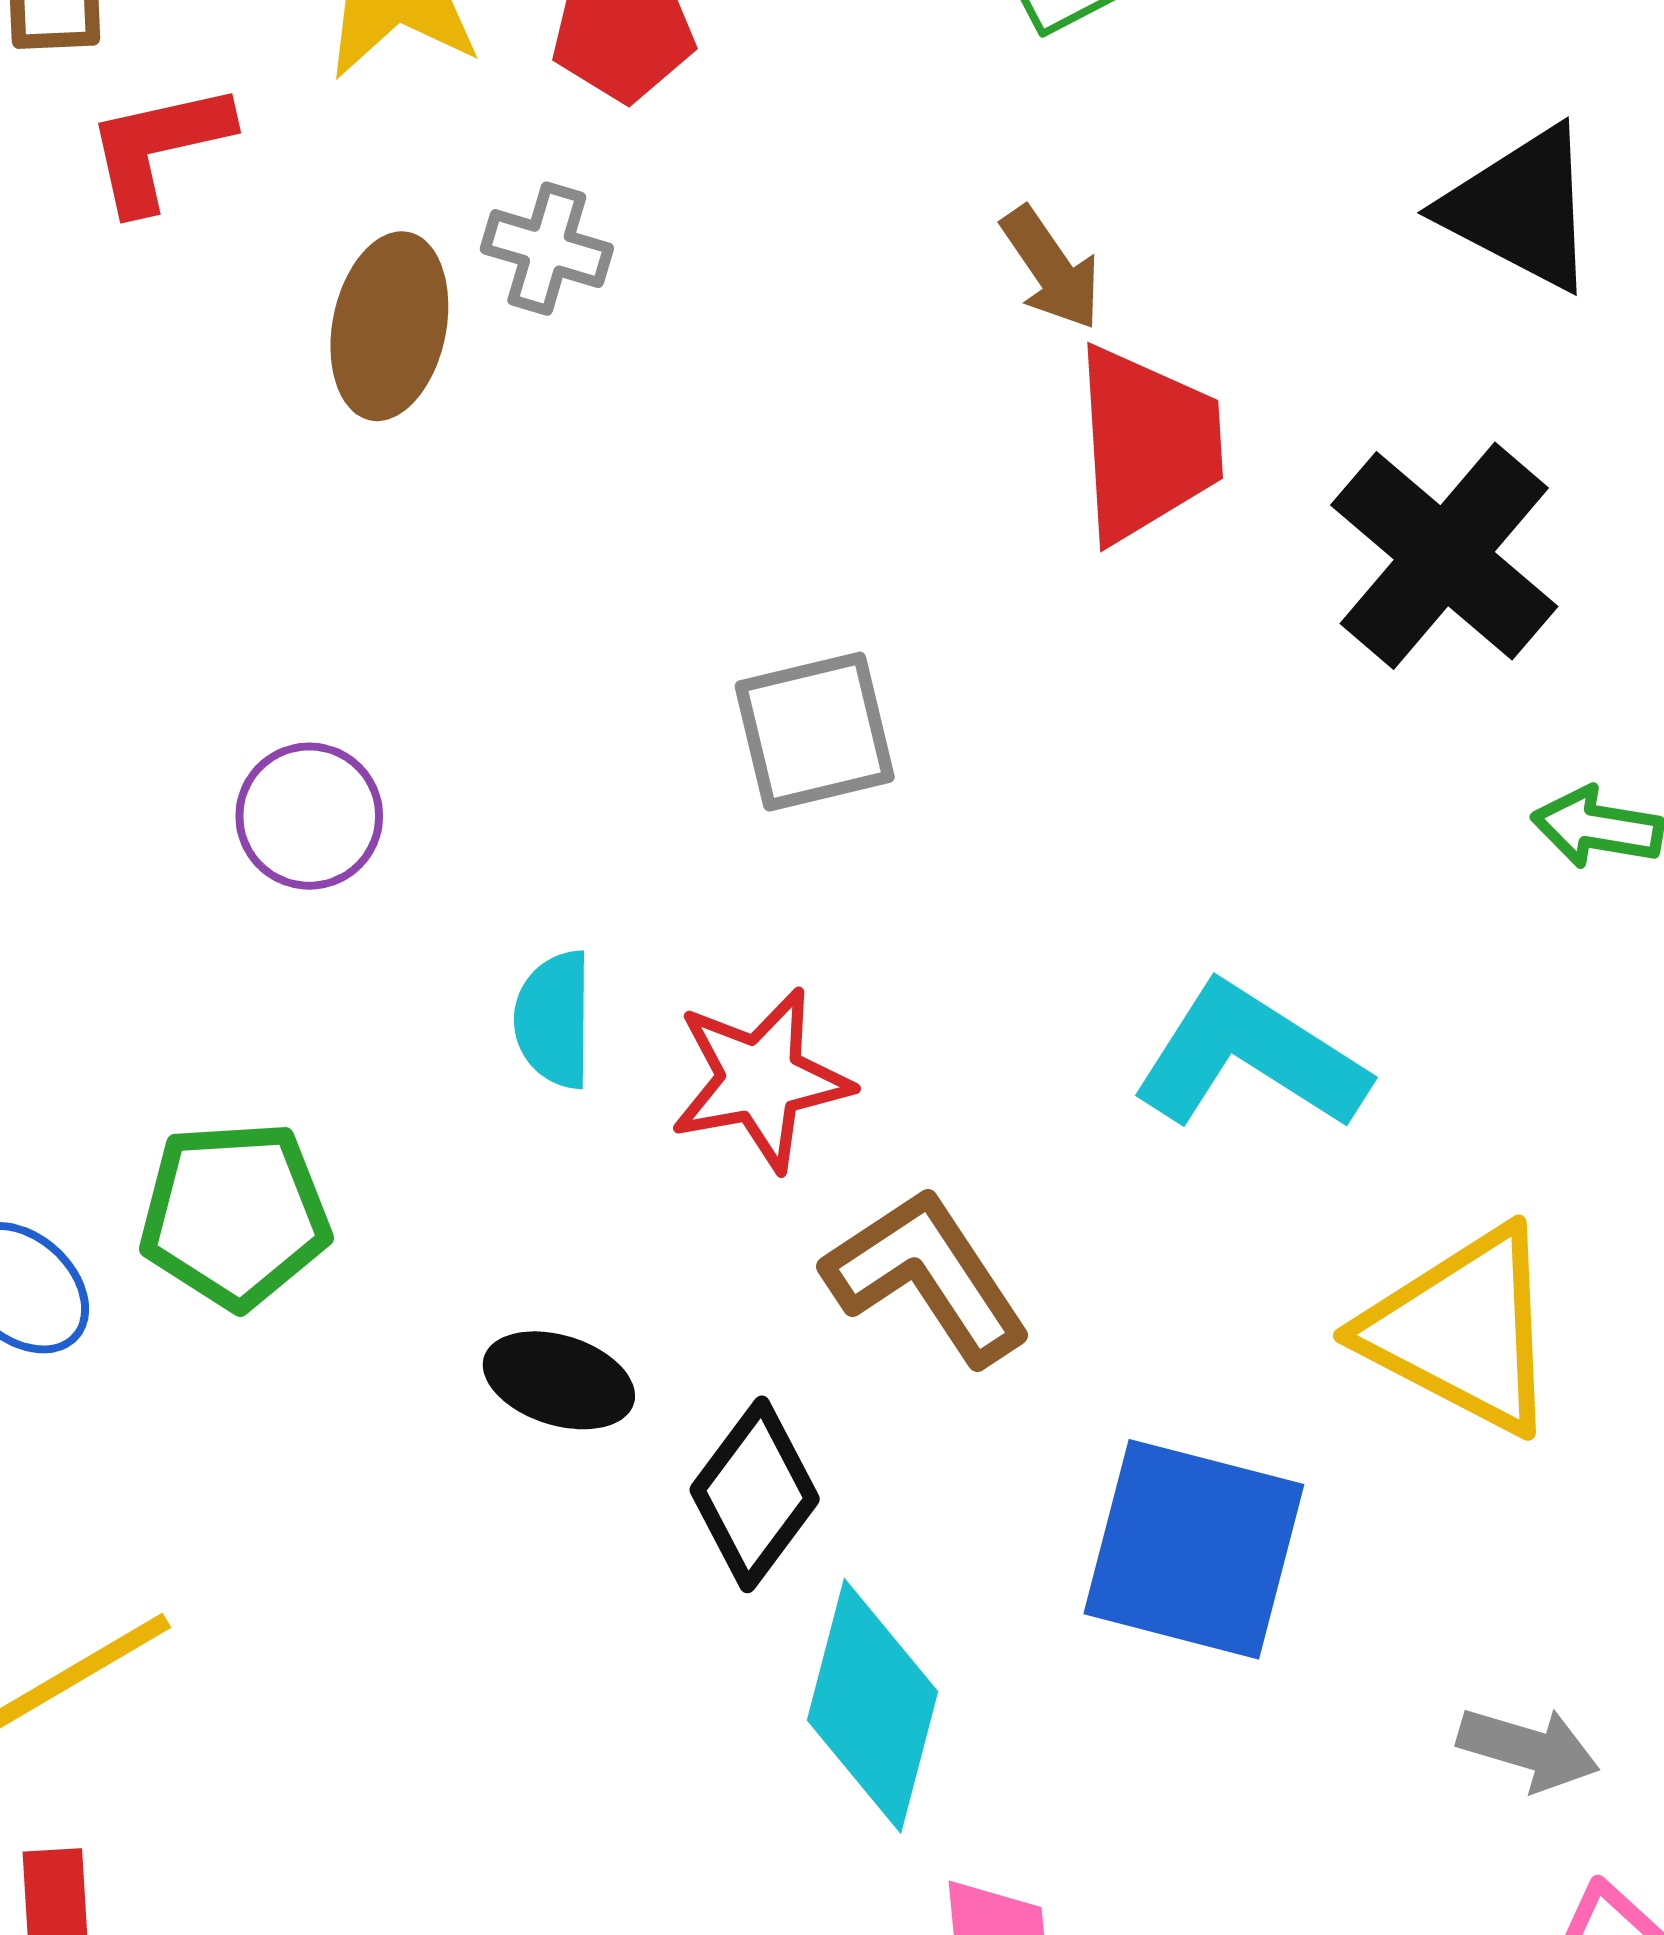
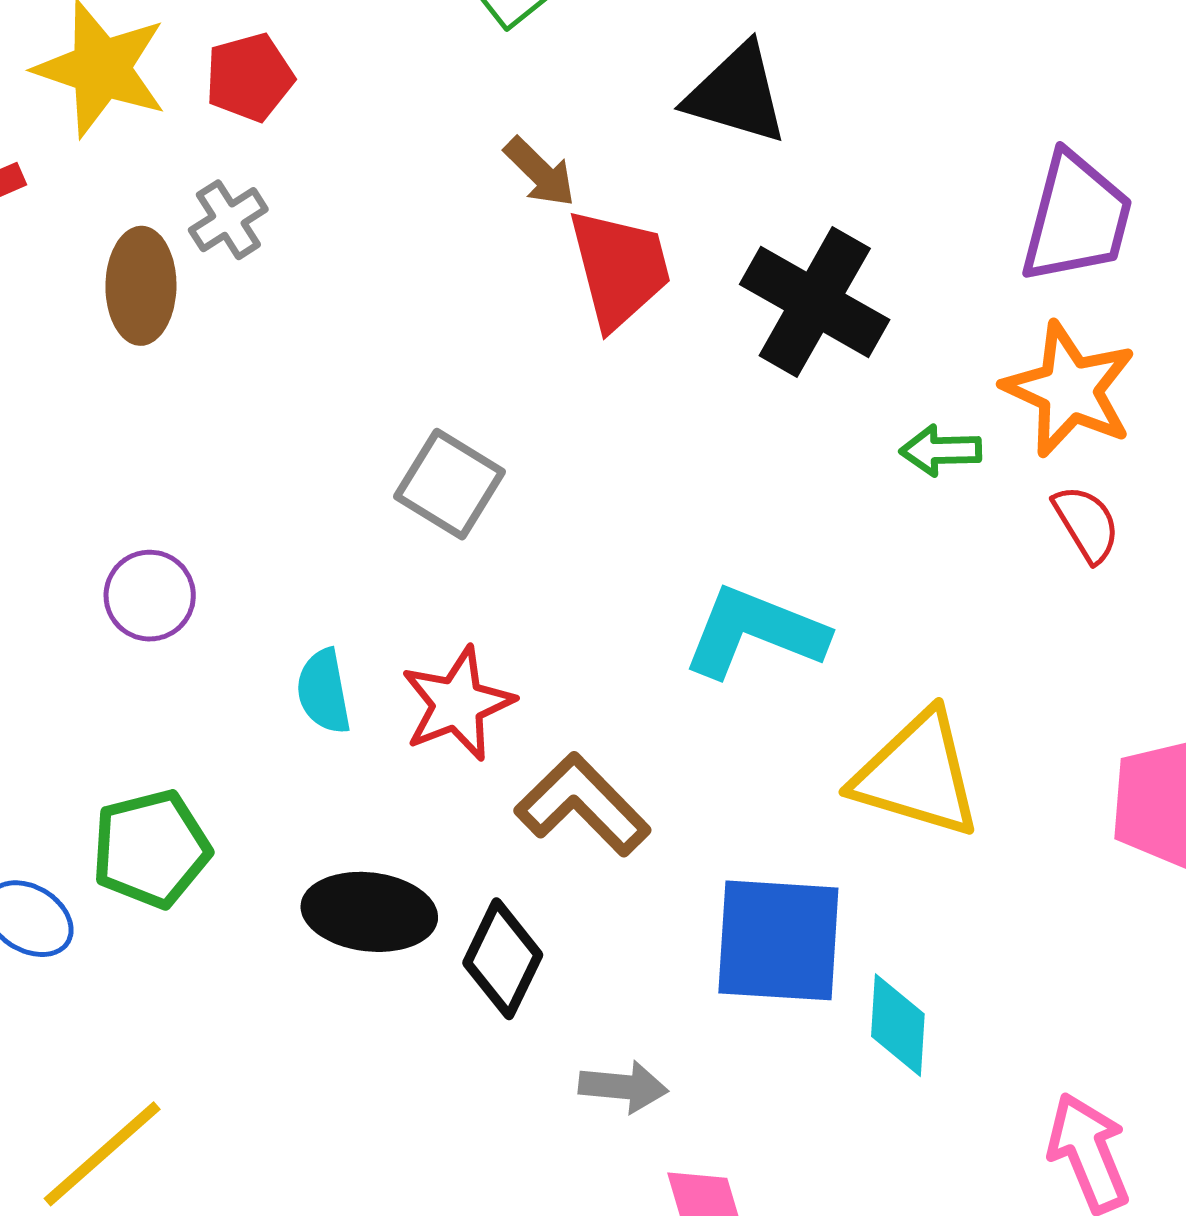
black triangle: (1521, 208) -> (737, 94), moved
gray cross: (547, 249) -> (228, 220), turned -38
gray square: (815, 732) -> (449, 484), turned -34
black ellipse: (559, 1380) -> (369, 912), size x1.4
cyan diamond: (872, 1706) -> (898, 1025), moved, size x0.7
gray arrow: (1528, 1749) -> (623, 1087), moved

